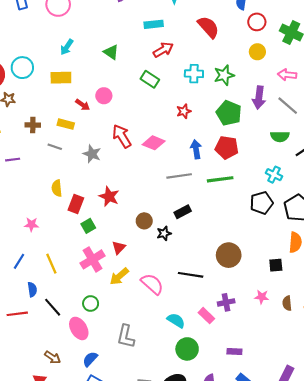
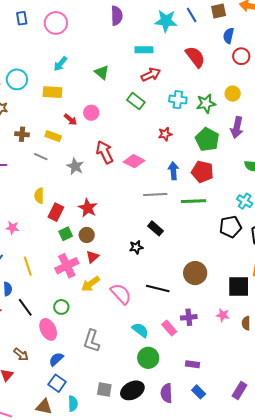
yellow circle: (257, 52) -> (233, 94), moved
black rectangle: (183, 212) -> (155, 228), turned 63
brown circle: (144, 221) -> (87, 235), moved
black square: (276, 265) -> (239, 286), size x1.6

